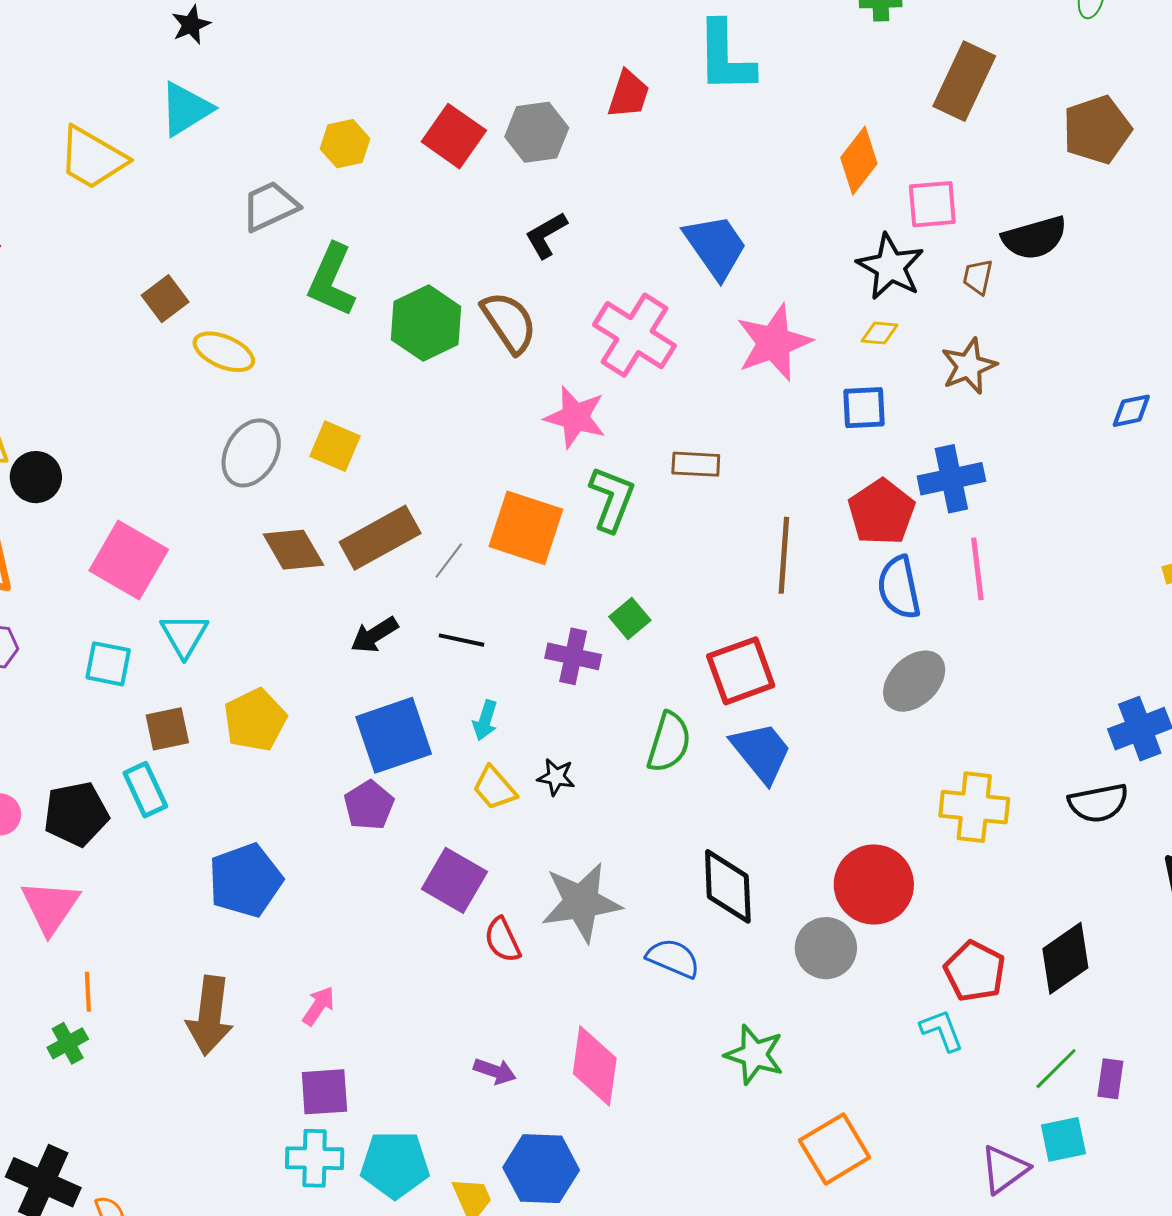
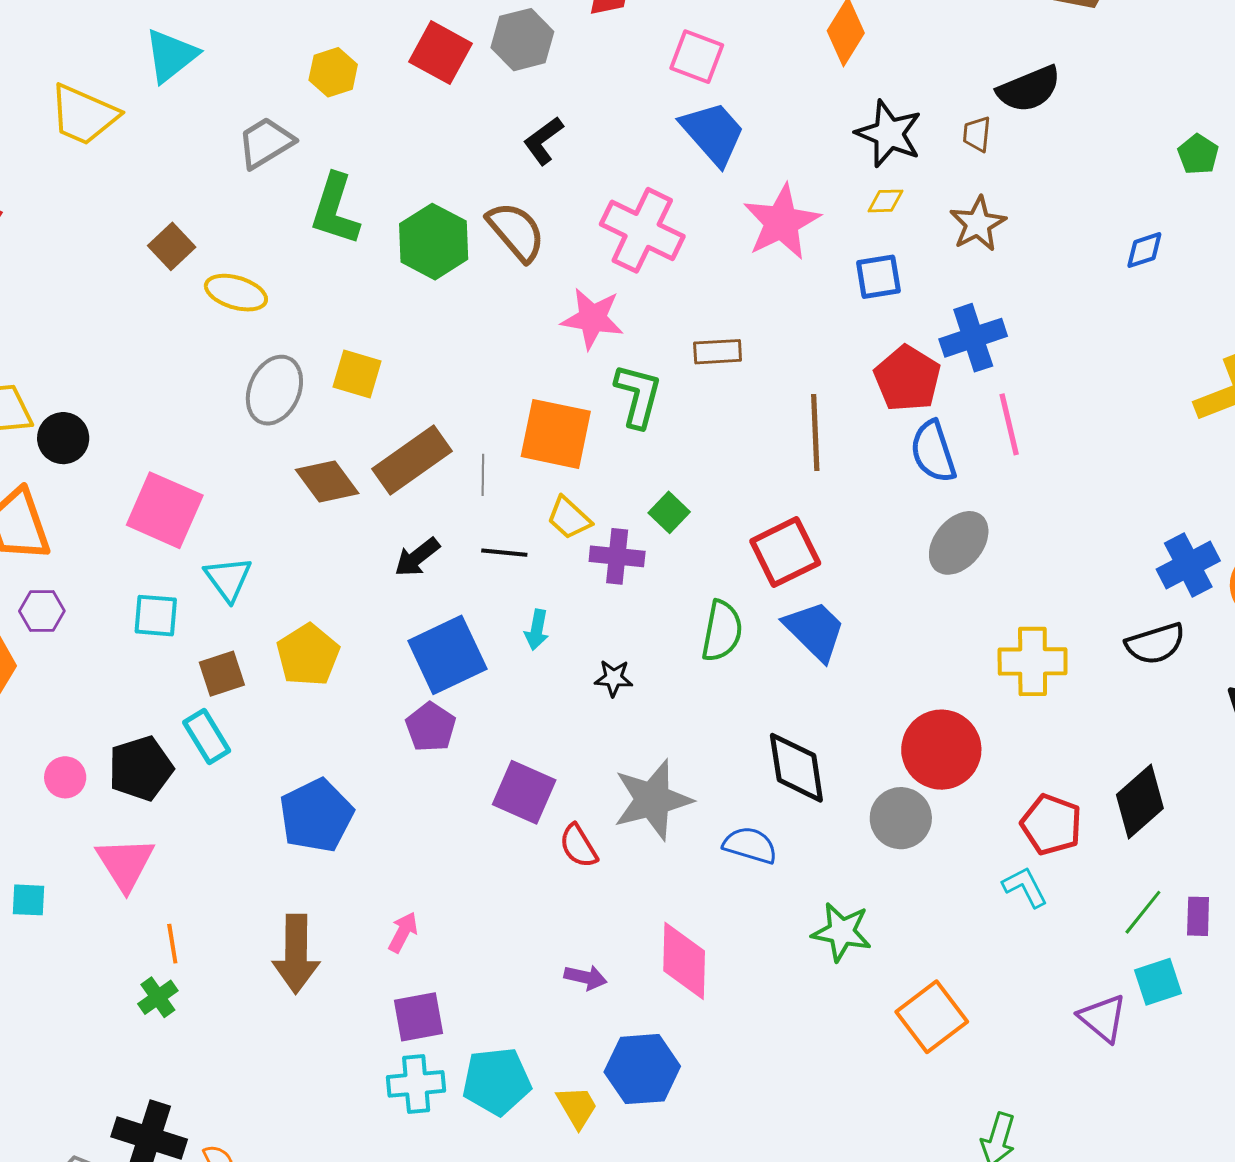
pink square: (932, 204) -> (697, 57), moved, turned 32
gray line: (449, 560) -> (483, 475), turned -30
yellow trapezoid: (494, 788) -> (569, 518), moved
purple triangle: (1004, 1169) -> (1103, 1018), turned -38

